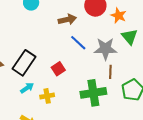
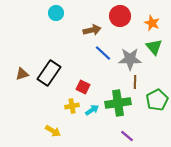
orange star: (119, 16) -> (152, 23), moved
red square: (58, 69) -> (83, 87), moved, turned -32
cyan arrow: (27, 88) -> (92, 110), moved

